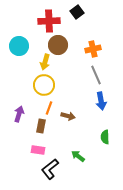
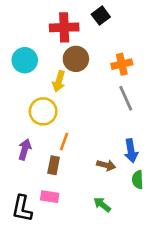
yellow circle: (44, 85) -> (43, 111), moved
blue arrow: (101, 101) -> (131, 151), moved
brown arrow: (68, 116) -> (106, 165), moved
black L-shape: (50, 169) -> (22, 208), moved, turned -40

